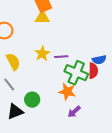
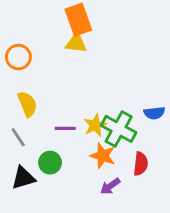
yellow star: (42, 54) -> (95, 125), moved
purple line: (61, 57) -> (65, 128), moved
red semicircle: (93, 71) -> (141, 164), moved

